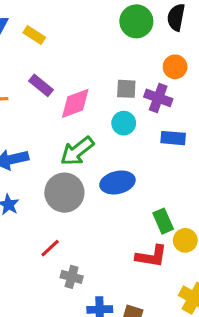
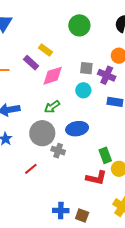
green circle: (136, 21) -> (79, 25), moved
yellow rectangle: (34, 35) -> (45, 50), moved
green arrow: (77, 151) -> (52, 107), size x0.7
gray cross: (72, 277) -> (58, 151), moved

